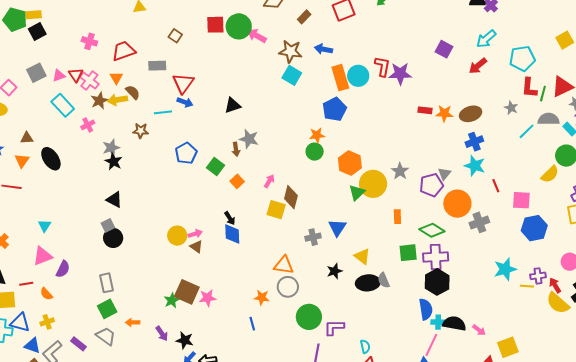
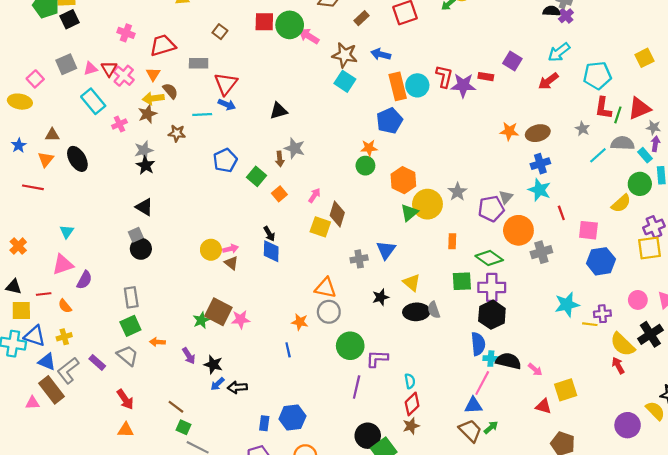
brown star: (99, 101) -> (147, 114), moved
red rectangle: (425, 110) -> (486, 77), moved
red arrow: (555, 285) -> (618, 365), moved

